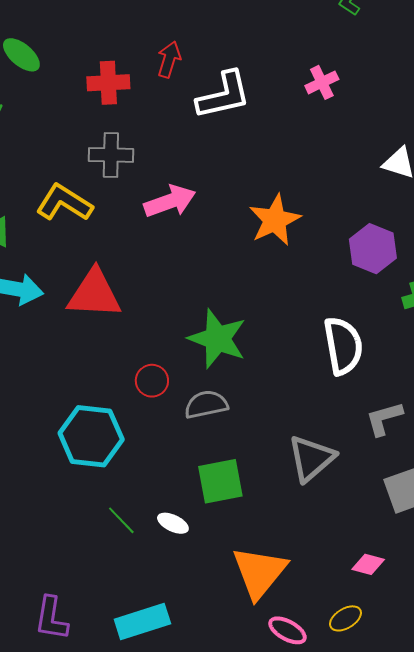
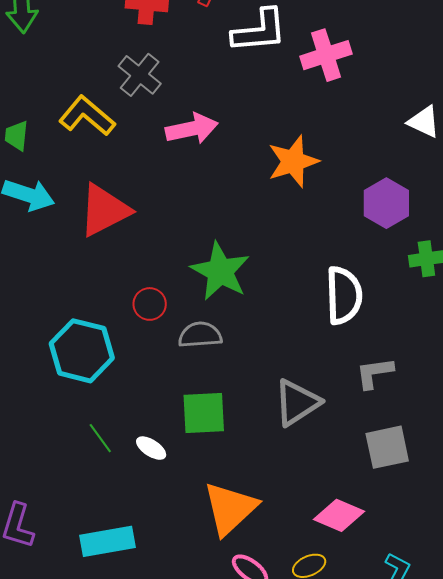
pink cross: (322, 82) -> (326, 55), moved, size x1.5
gray cross: (111, 155) -> (140, 75), turned 30
red triangle: (94, 294) -> (104, 210), turned -38
pink diamond: (368, 564) -> (339, 515), size x1.5

